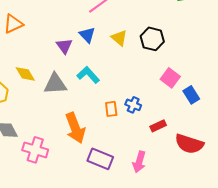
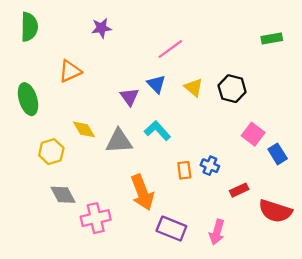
pink cross: (35, 150) -> (96, 218), turned -30

